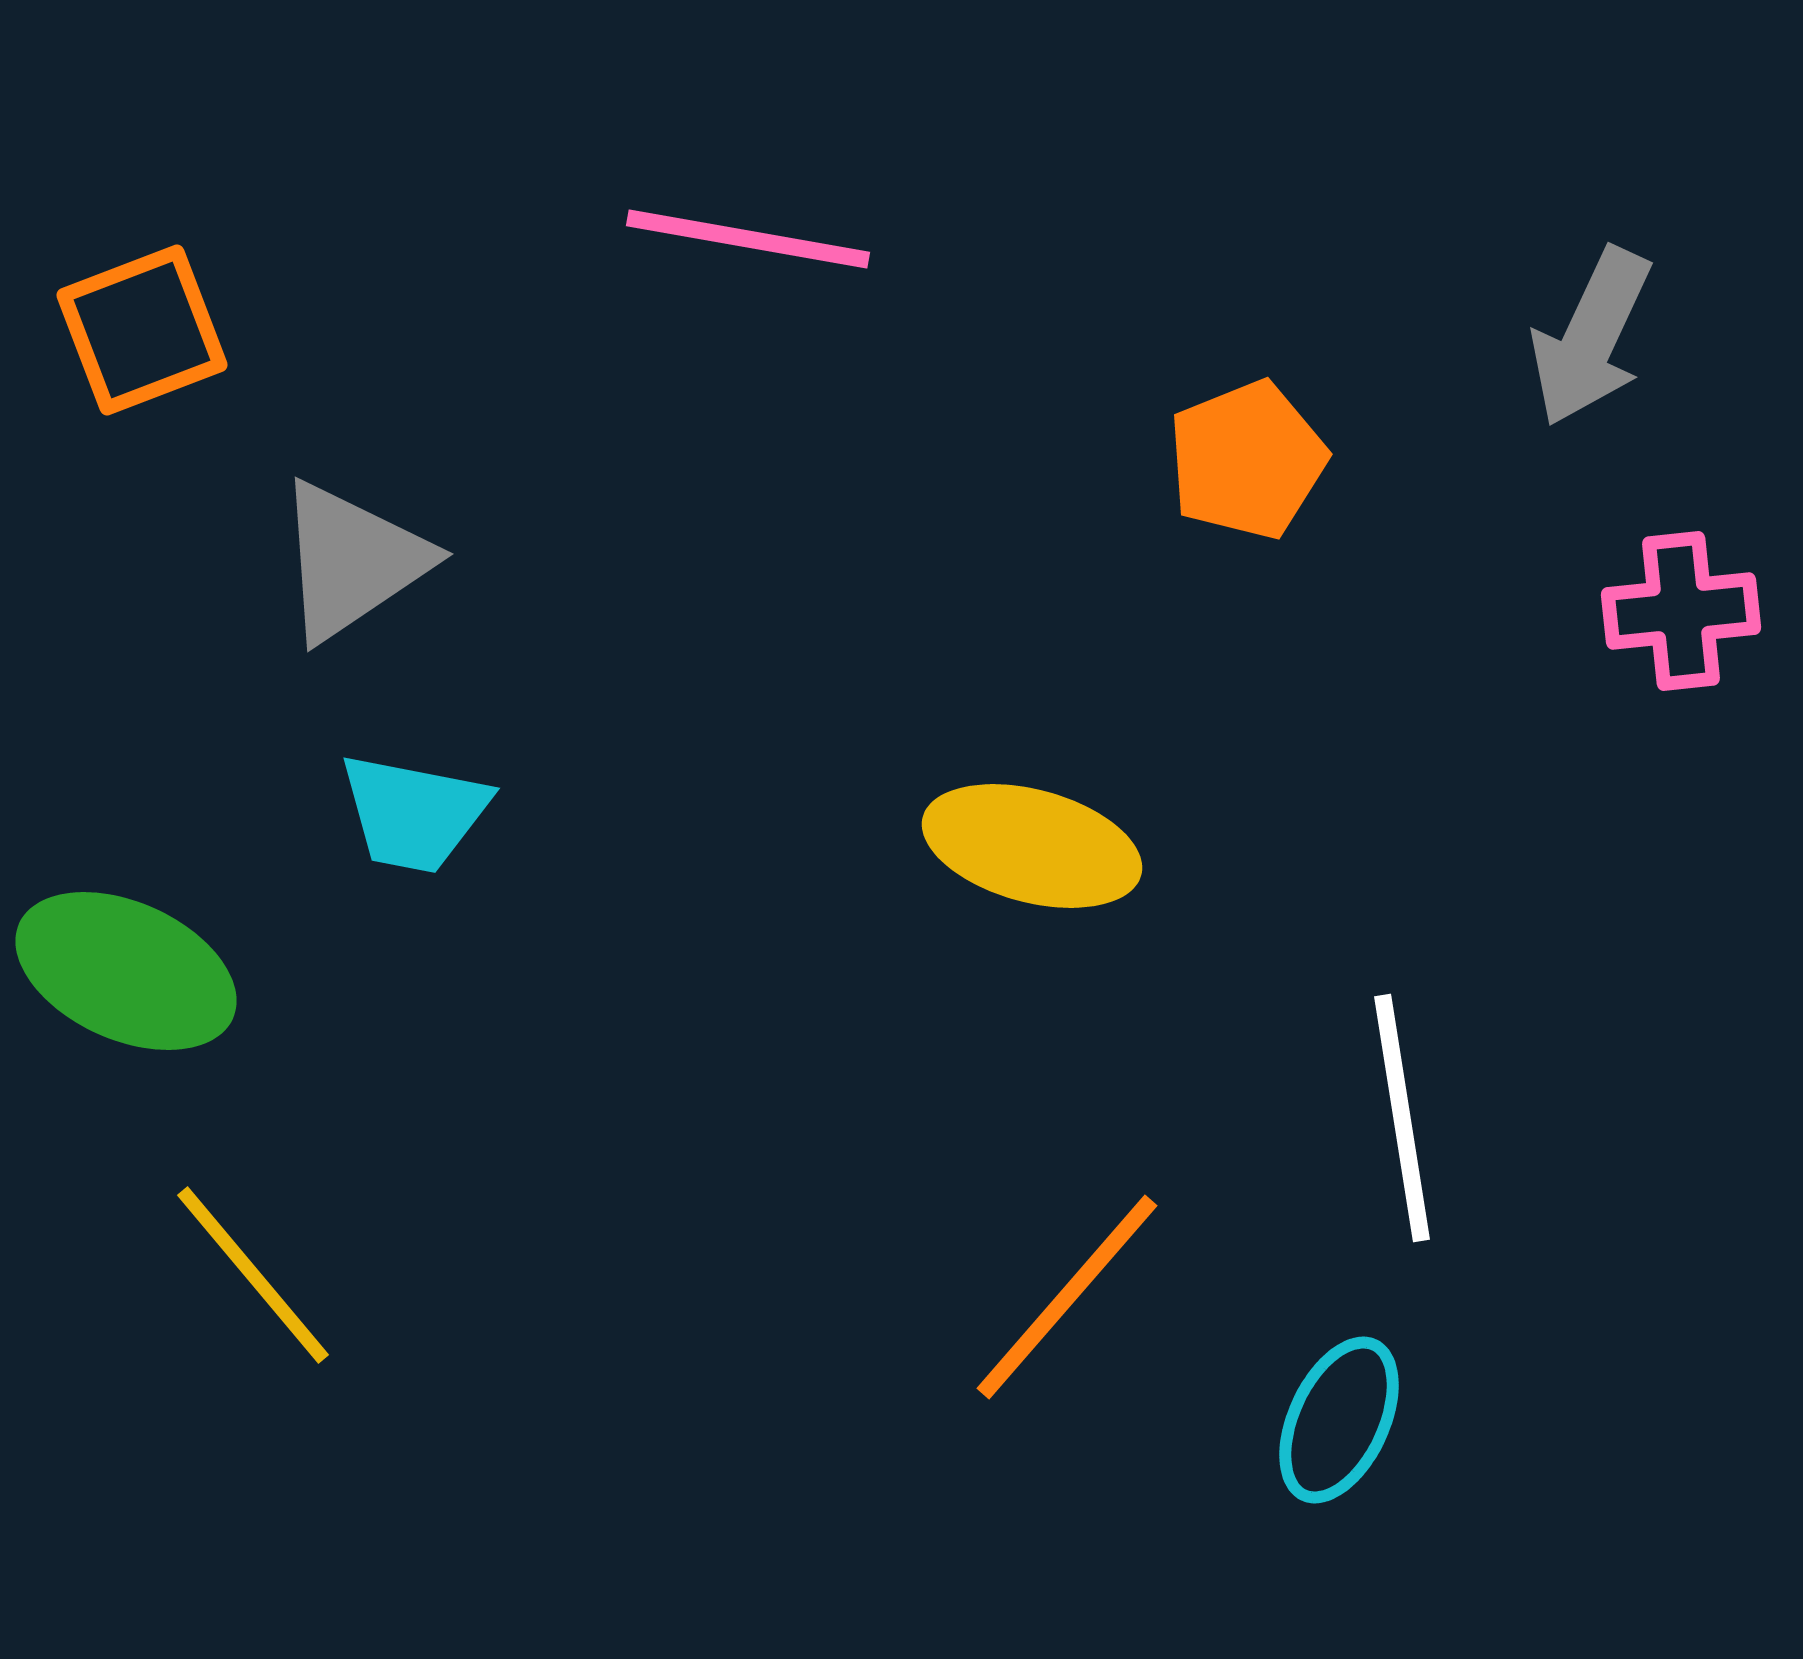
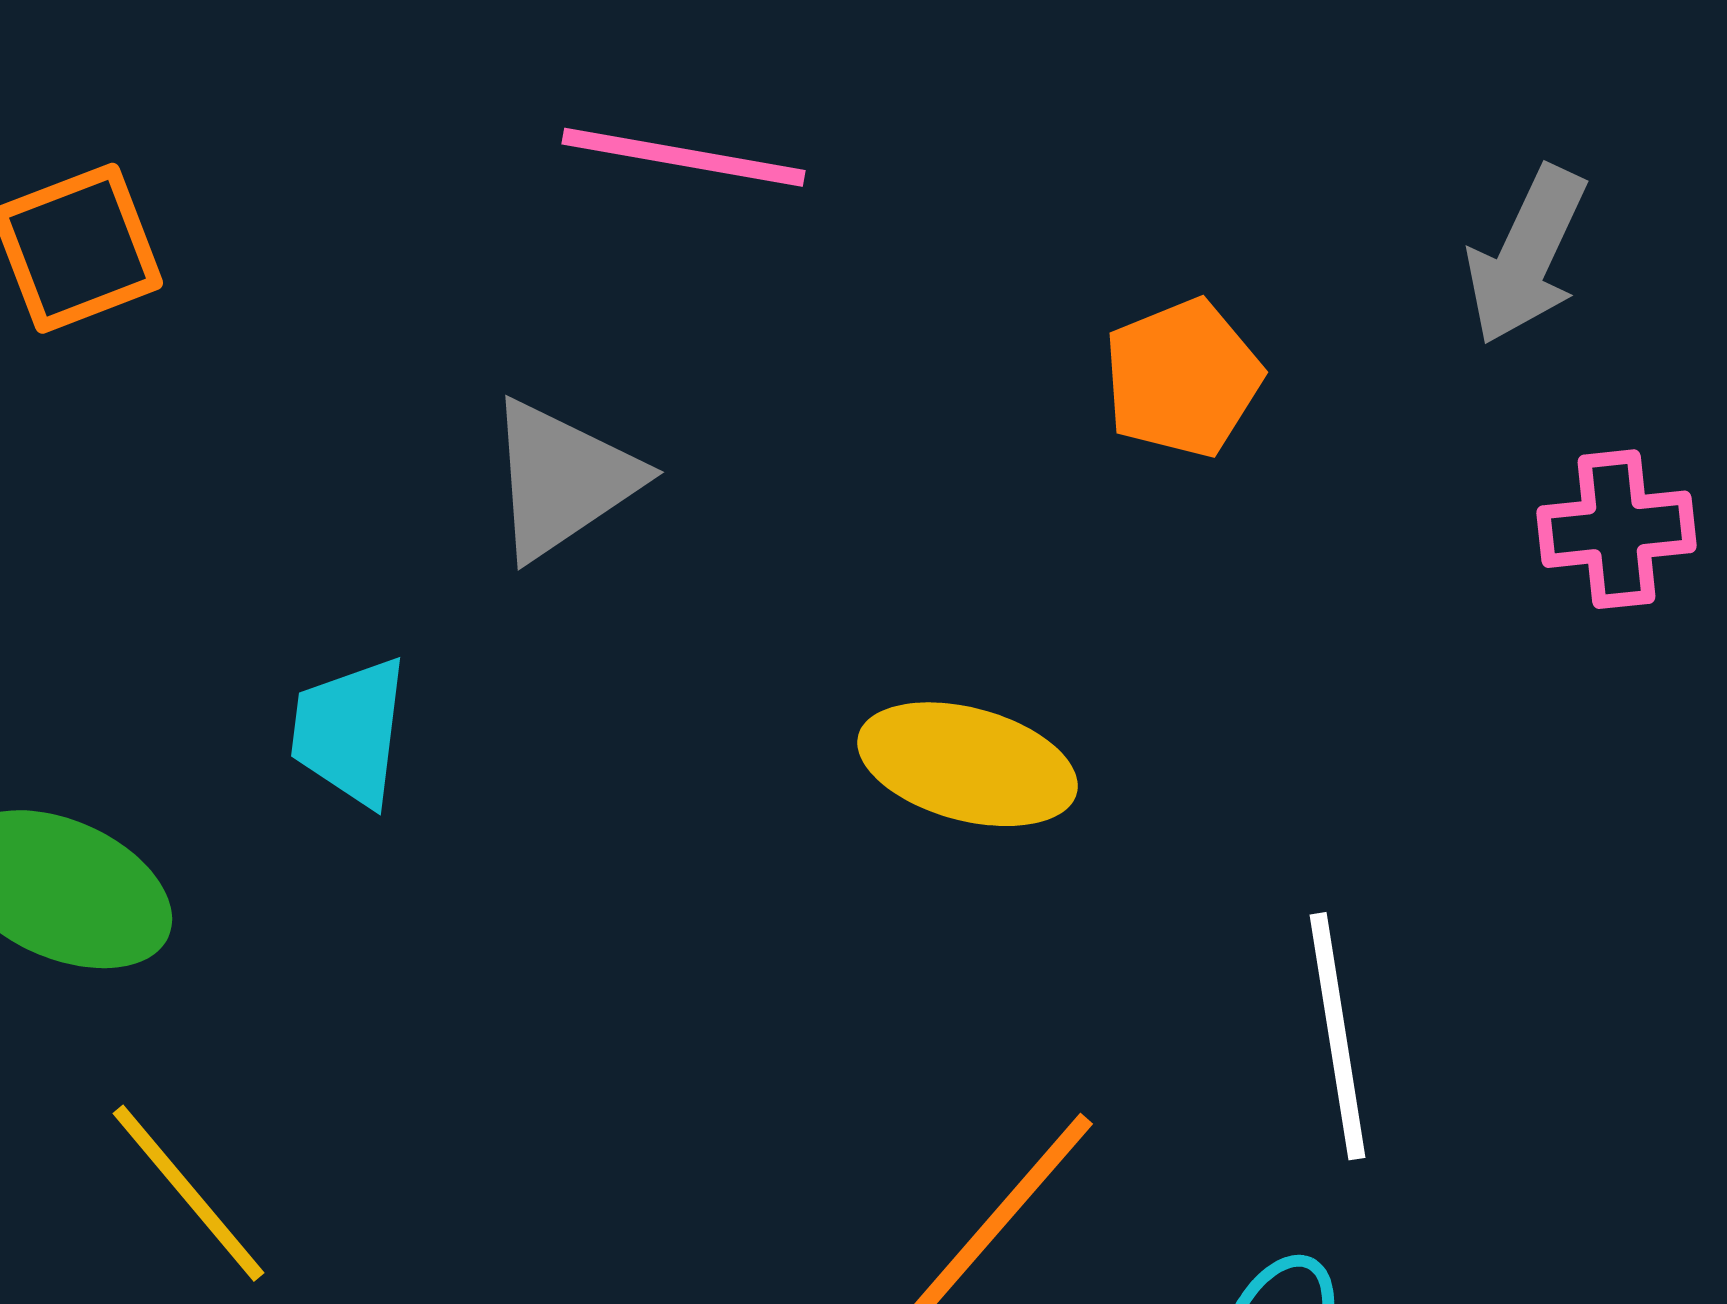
gray triangle: (352, 561) -> (563, 479), moved
cyan trapezoid: (414, 813) -> (350, 731), turned 86

